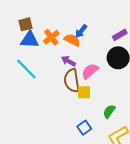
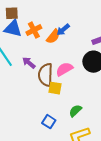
orange semicircle: (72, 40) -> (53, 36), turned 91
purple arrow: (68, 61) -> (29, 63), moved
blue square: (84, 128) -> (49, 122), turned -32

